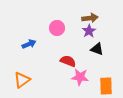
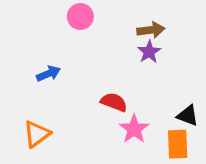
pink circle: (57, 28) -> (80, 17), moved
black triangle: (97, 49) -> (188, 116), moved
pink star: (80, 77) -> (134, 129), turned 30

